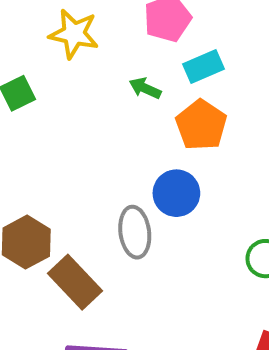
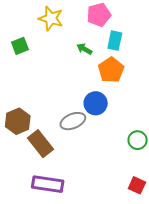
cyan rectangle: (204, 66) -> (115, 41), turned -60
gray ellipse: (135, 232) -> (73, 121), turned 70

